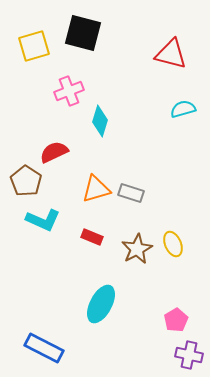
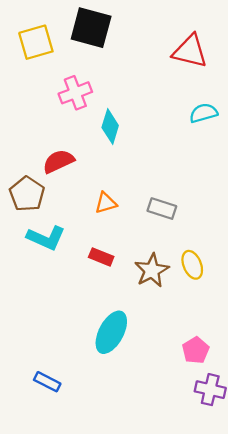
orange triangle: (96, 189) -> (106, 203), size x0.7
gray rectangle: (131, 193) -> (162, 209), moved
blue rectangle: (44, 348) -> (47, 382), size x0.6

